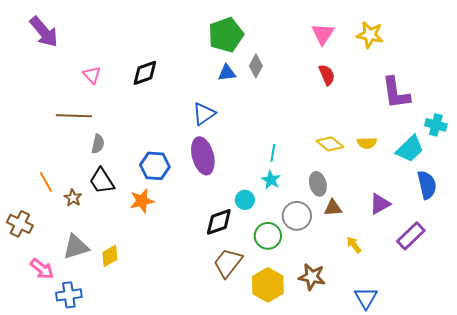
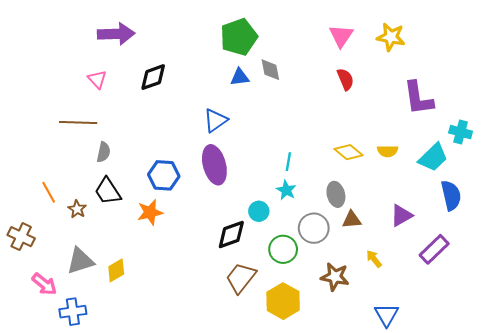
purple arrow: (44, 32) -> (116, 34), moved, turned -52
gray diamond: (256, 66) -> (270, 70), turned -40
brown star: (312, 277) -> (335, 277), moved

